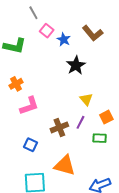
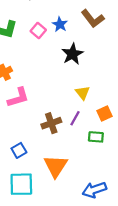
pink square: (47, 31) -> (38, 30), moved
blue square: (31, 145) -> (19, 150), moved, turned 32
orange triangle: (65, 165) -> (56, 166), turned 45

